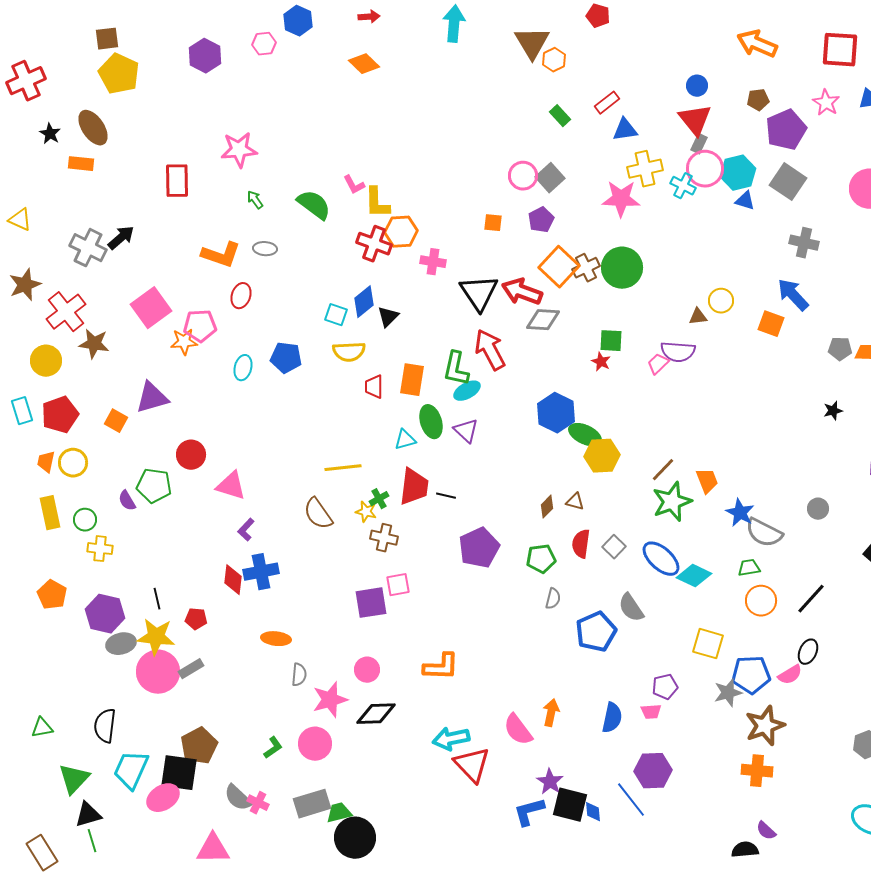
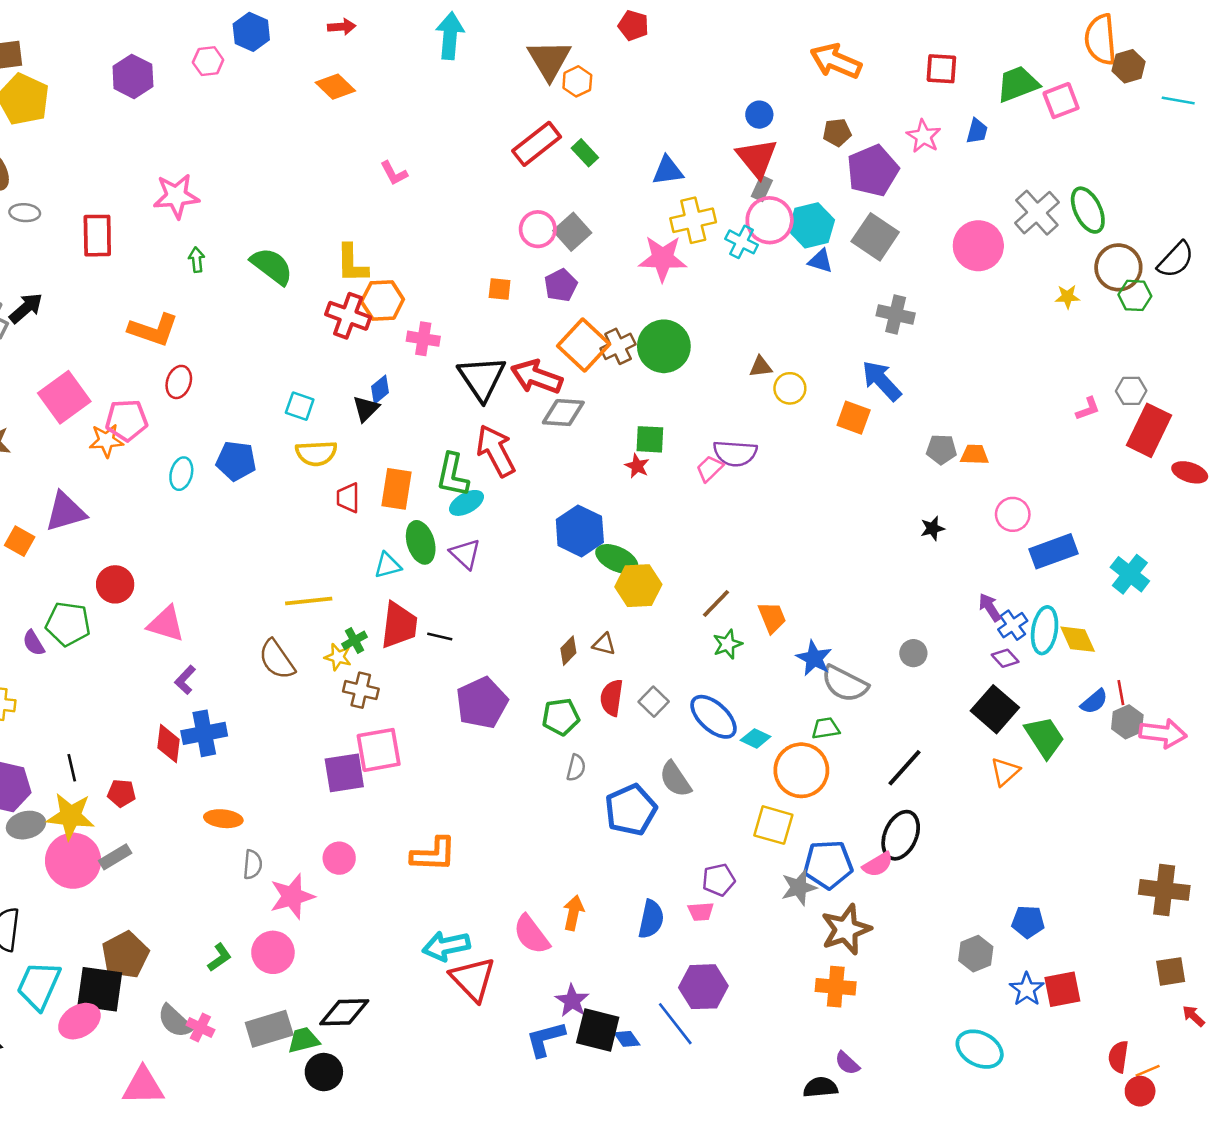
red square: (840, 50) -> (941, 69), size x0.7
red rectangle: (607, 103) -> (537, 144), moved, size x1.5
pink L-shape: (354, 185) -> (394, 173), moved
green arrow: (255, 200) -> (197, 260), turned 30
gray ellipse: (265, 249) -> (25, 213), moved
blue diamond: (364, 302) -> (380, 390), moved, size x0.7
brown triangle: (698, 317) -> (761, 367), moved
green star: (672, 502) -> (728, 644), size x0.6
cyan diamond: (694, 576) -> (756, 738), size x0.7
pink square: (398, 585) -> (379, 750), size x1.5
orange circle: (761, 601) -> (801, 770), moved, size x1.4
black ellipse: (808, 652) -> (901, 835), size x1.5
black diamond: (376, 714) -> (344, 1012), moved
blue diamond: (593, 812) -> (627, 1039), turned -30
black circle: (355, 838) -> (324, 1072), size x0.7

